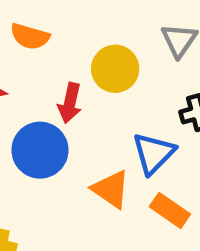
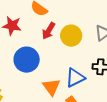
red arrow: (70, 103) -> (49, 31), moved

